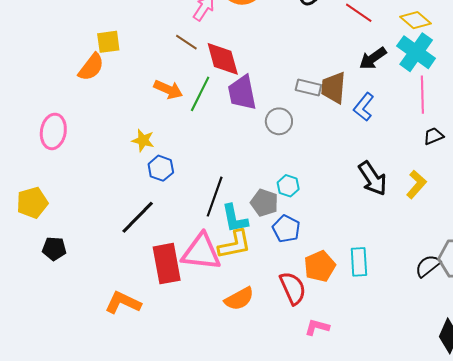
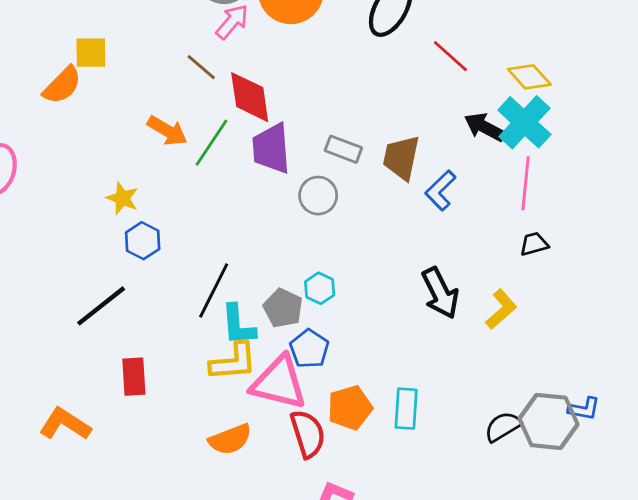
black arrow: (373, 58) -> (485, 127), moved, turned 56
gray rectangle: (308, 88) -> (343, 149), moved
pink triangle: (201, 252) -> (279, 383), moved
red rectangle: (167, 264) -> (134, 377), size x0.7

